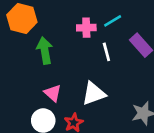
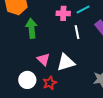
pink triangle: (53, 93) -> (43, 59), moved

